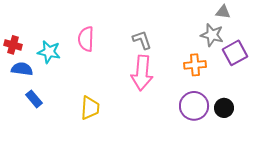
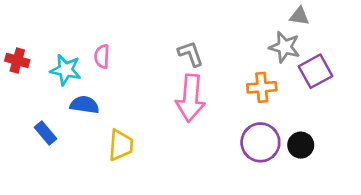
pink semicircle: (86, 39) -> (102, 56), moved, size x0.7
blue semicircle: (22, 69) -> (84, 105), moved

